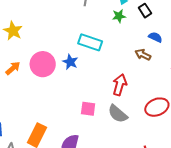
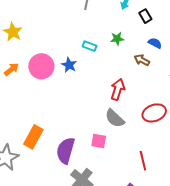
green star: (119, 16) -> (117, 39), moved
cyan rectangle: (90, 42) -> (90, 46), size x0.6
pink square: (88, 109) -> (99, 141), moved

